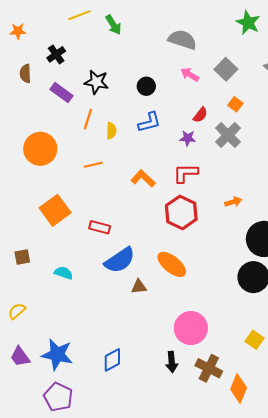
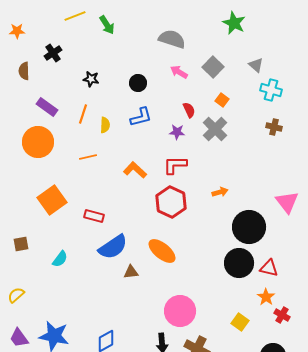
black star: (96, 82) -> (91, 79), size x0.7
purple rectangle: (61, 93) -> (47, 107), moved
red semicircle: (200, 115) -> (189, 110), turned -63
cyan semicircle: (64, 273) -> (60, 259), turned 108

